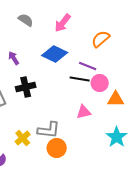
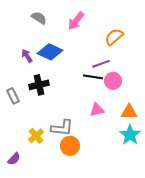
blue diamond: (55, 54) -> (50, 52), moved
purple line: (88, 66) -> (101, 64), turned -42
orange triangle: (116, 99) -> (129, 112), moved

